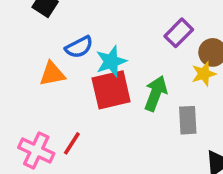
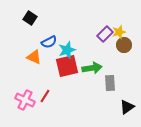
orange triangle: (52, 74) -> (34, 57), turned 35
yellow star: (204, 74) -> (119, 32), moved
green arrow: (156, 93) -> (92, 68), turned 60

